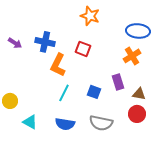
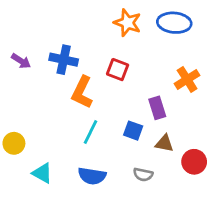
blue ellipse: (138, 31) -> (174, 23), moved
purple rectangle: (118, 82) -> (157, 108), moved
brown triangle: (139, 94) -> (164, 143), moved
gray semicircle: (101, 123) -> (143, 175), size x0.6

